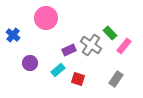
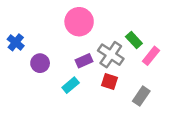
pink circle: (46, 18) -> (79, 22), moved
purple circle: (30, 63) -> (40, 63), moved
red square: (78, 79) -> (110, 81), moved

